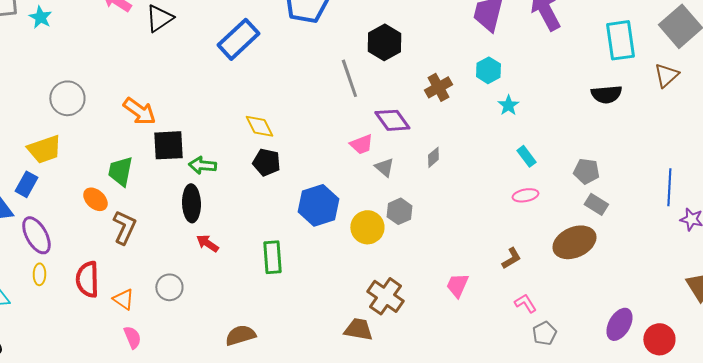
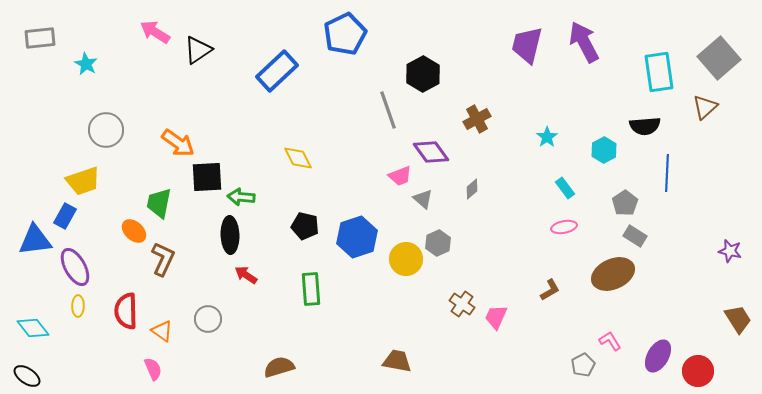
cyan star: (40, 17) -> (86, 64), moved
cyan hexagon: (488, 70) -> (604, 150), moved
black pentagon: (266, 162) -> (305, 226), moved
gray pentagon: (586, 171) -> (625, 203), turned 30
blue line: (669, 187) -> (667, 173), moved
brown cross: (385, 296) -> (462, 304), moved, size x0.7
pink L-shape: (525, 303) -> (610, 341), moved
pink semicircle: (132, 337) -> (153, 369), moved

